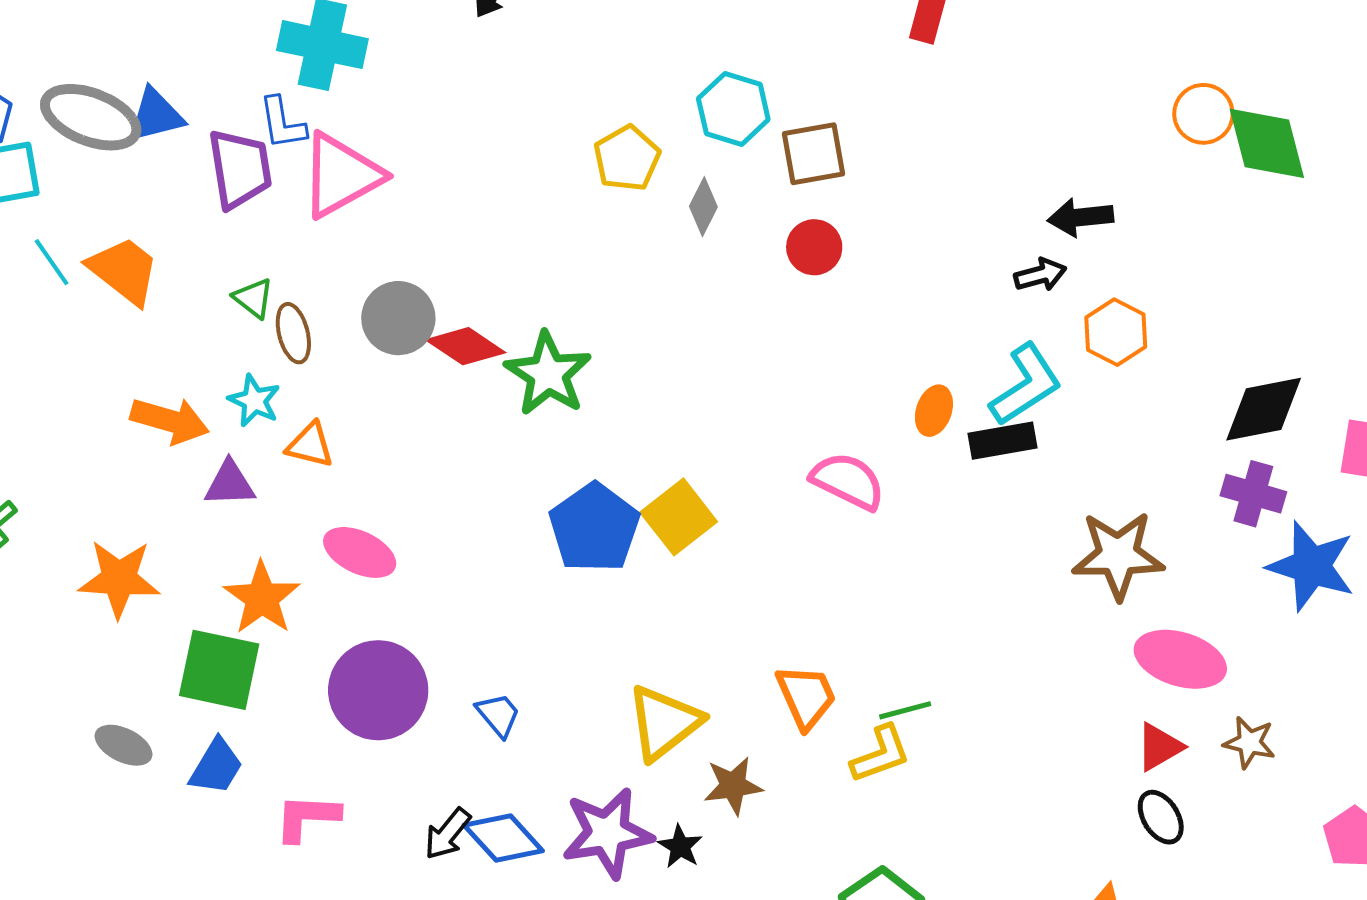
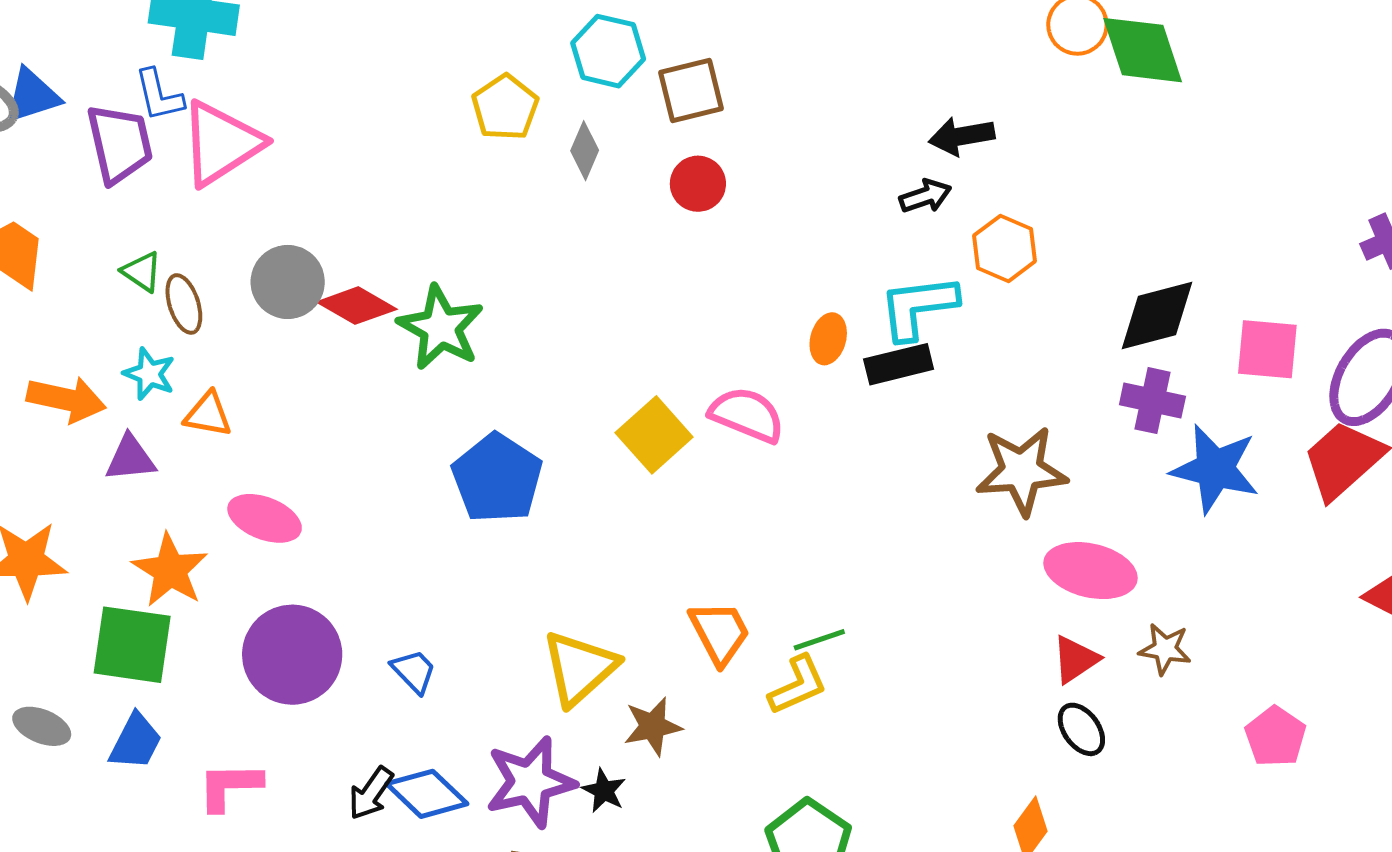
cyan L-shape: (1026, 385) -> (918, 307), turned -150
yellow square: (679, 517) -> (654, 435), moved

